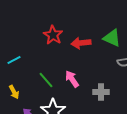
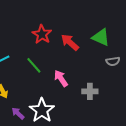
red arrow: (81, 43) -> (70, 42), turned 48
green line: (46, 80) -> (34, 65), moved

